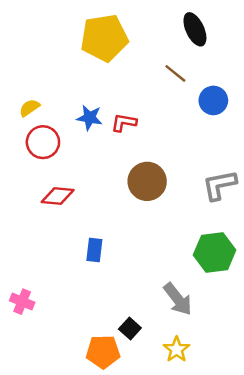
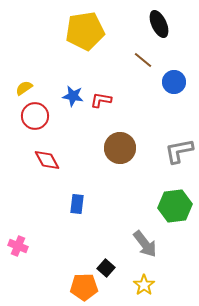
red diamond: (58, 196) -> (47, 160), turned 56

